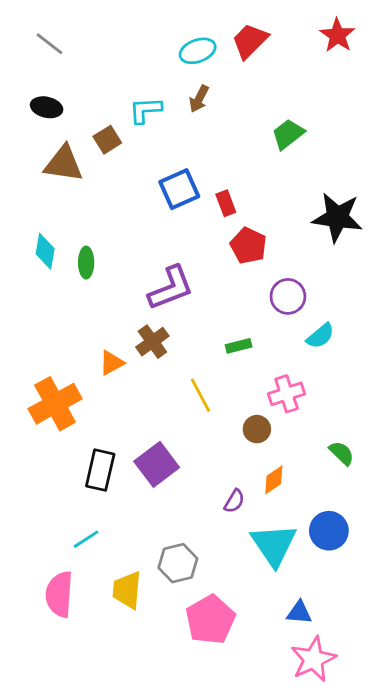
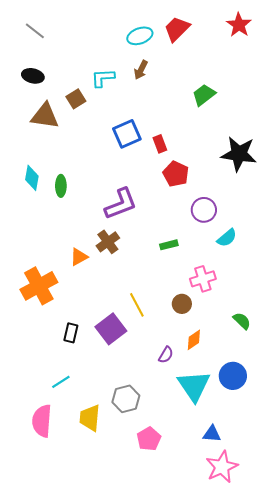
yellow line: (200, 395) -> (137, 305), moved
black rectangle: (100, 470) -> (71, 333), size x0.7
pink pentagon: (210, 620) -> (149, 439), size x0.7

